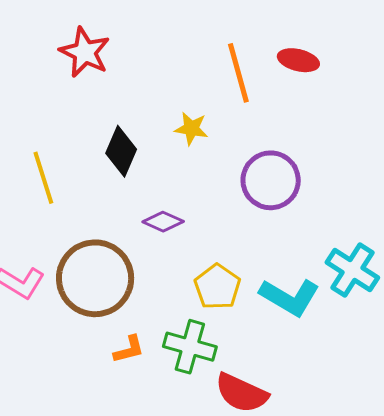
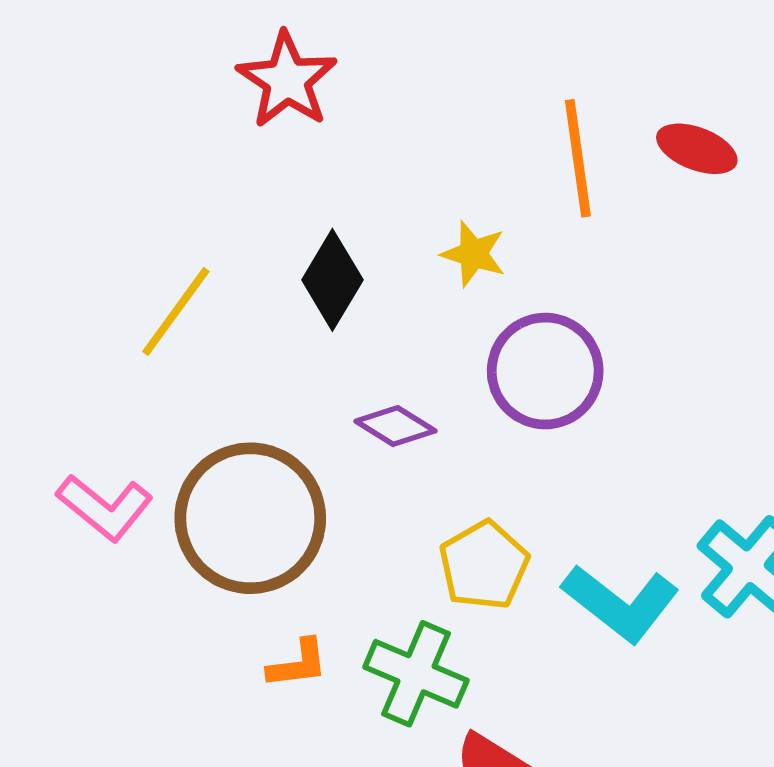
yellow line: (43, 178) -> (176, 311), turned 46
purple circle: (271, 180) -> (545, 371), moved

